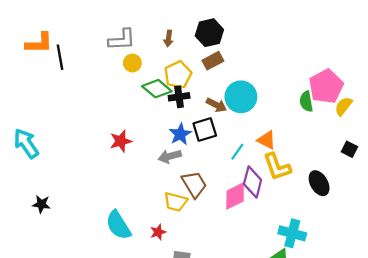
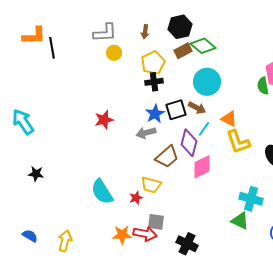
green diamond: (157, 89) -> (203, 46), moved
brown arrow: (216, 105) -> (197, 108), moved
purple diamond: (253, 182) -> (189, 143), moved
brown trapezoid: (194, 184) -> (167, 157), turned 80
yellow trapezoid: (176, 202) -> (151, 185), moved

